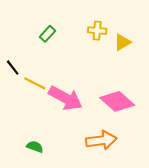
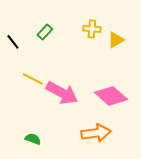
black line: (13, 68) -> (13, 42), moved

